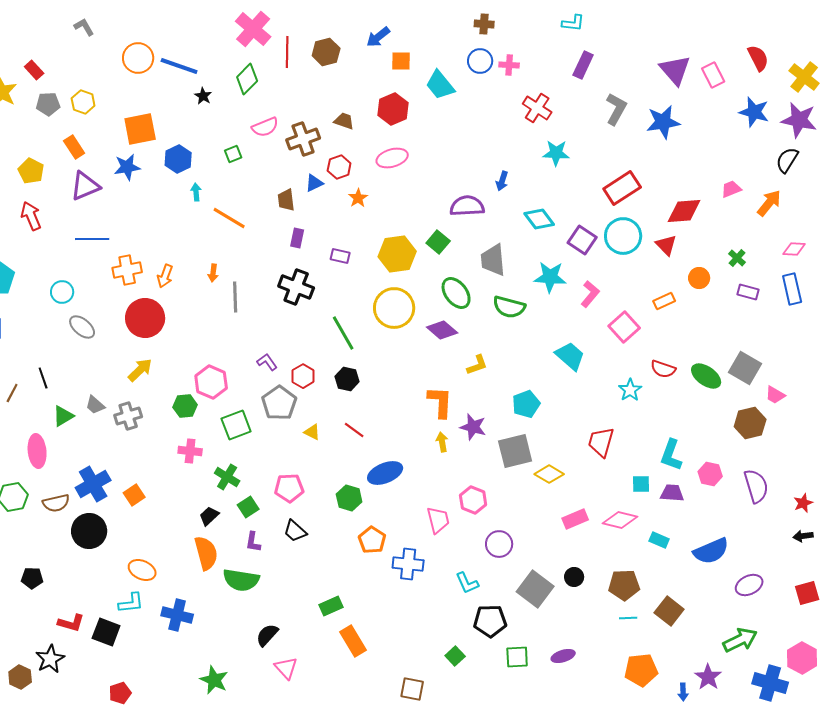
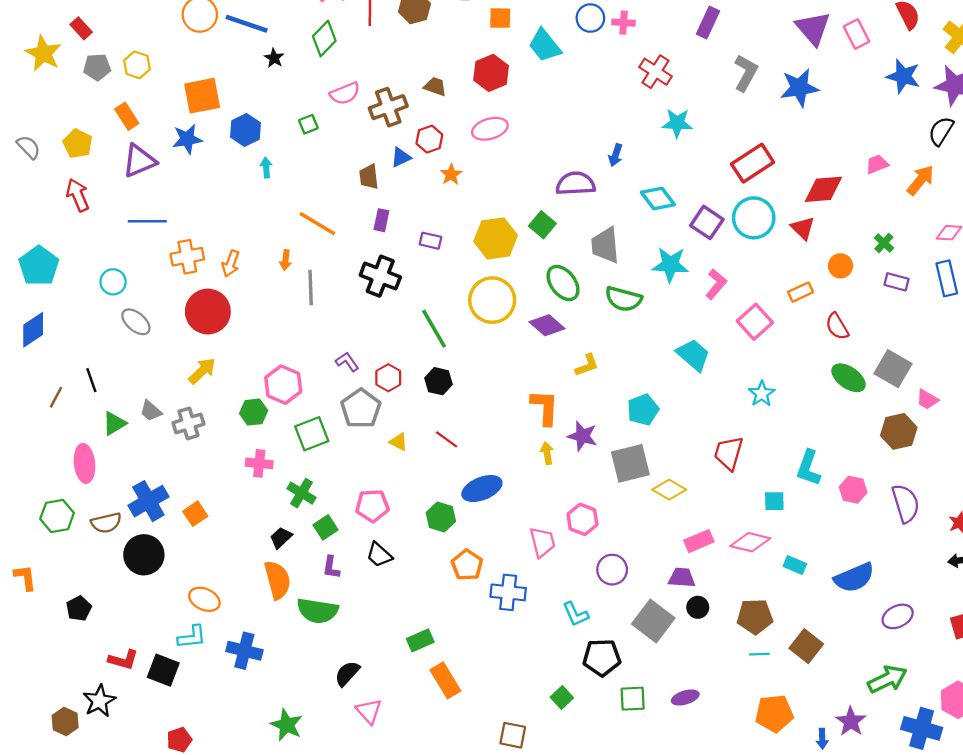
orange line: (229, 218) -> (317, 224), moved
red semicircle: (663, 369) -> (837, 326), moved, turned 40
purple trapezoid: (672, 493) -> (682, 578), moved
black pentagon: (32, 578) -> (79, 608), turned -30

